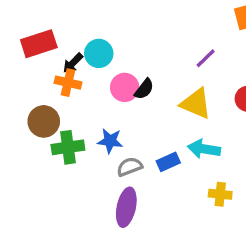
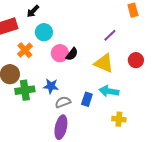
black arrow: (73, 63) -> (33, 11), moved
orange cross: (68, 83) -> (25, 50), turned 35
blue rectangle: (168, 162) -> (87, 99), turned -48

